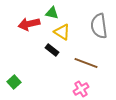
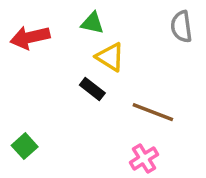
red arrow: (29, 24) -> (30, 37), moved
gray semicircle: (99, 26) -> (181, 27), moved, size x0.7

